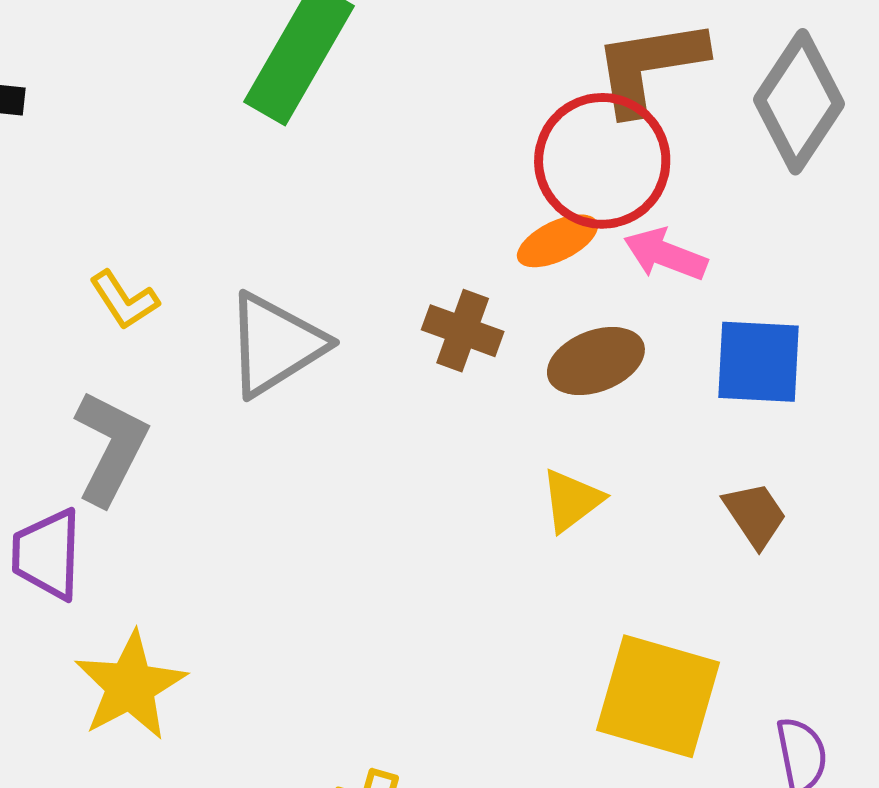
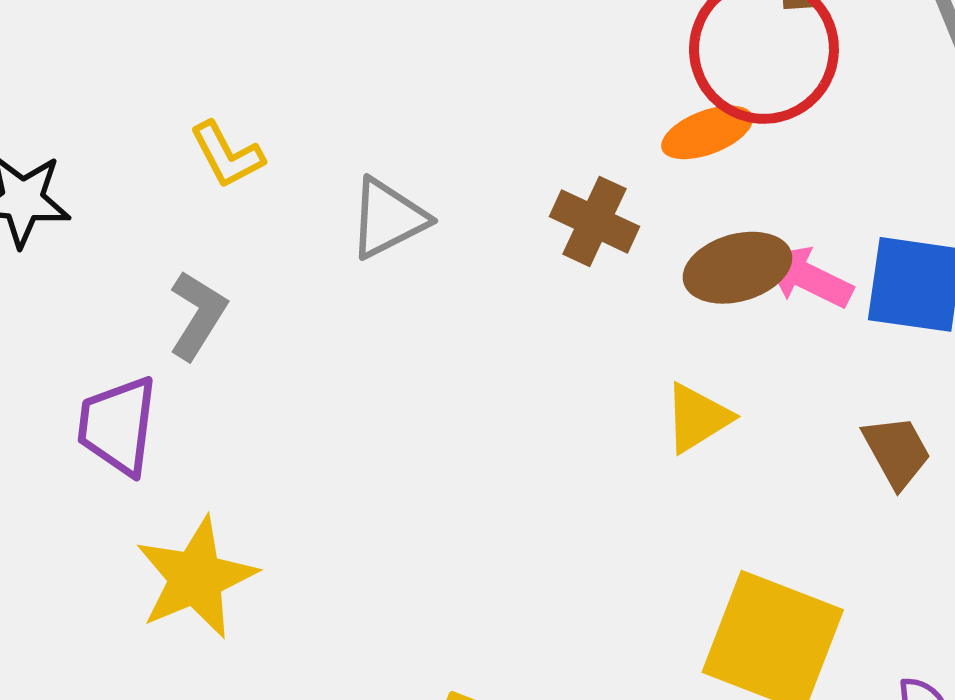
pink arrow: (665, 254) -> (808, 277), moved
gray triangle: (275, 344) -> (388, 218), size x0.7
gray L-shape: (111, 448) -> (198, 315), size x0.7

